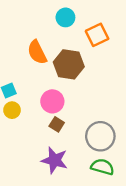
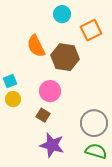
brown square: (57, 124) -> (43, 115), moved

